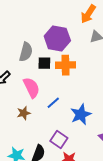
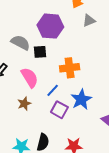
gray semicircle: (26, 52) -> (20, 43), turned -72
orange cross: (65, 65) -> (70, 68), moved
purple square: (59, 139) -> (59, 110), moved

